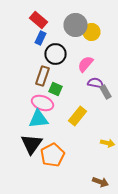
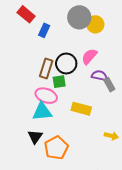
red rectangle: (38, 20) -> (26, 14), moved
black circle: (56, 54) -> (66, 63), moved
green square: (56, 89) -> (59, 82), turned -32
yellow rectangle: (78, 116) -> (81, 109), turned 66
black triangle: (32, 144) -> (35, 137), size x0.7

